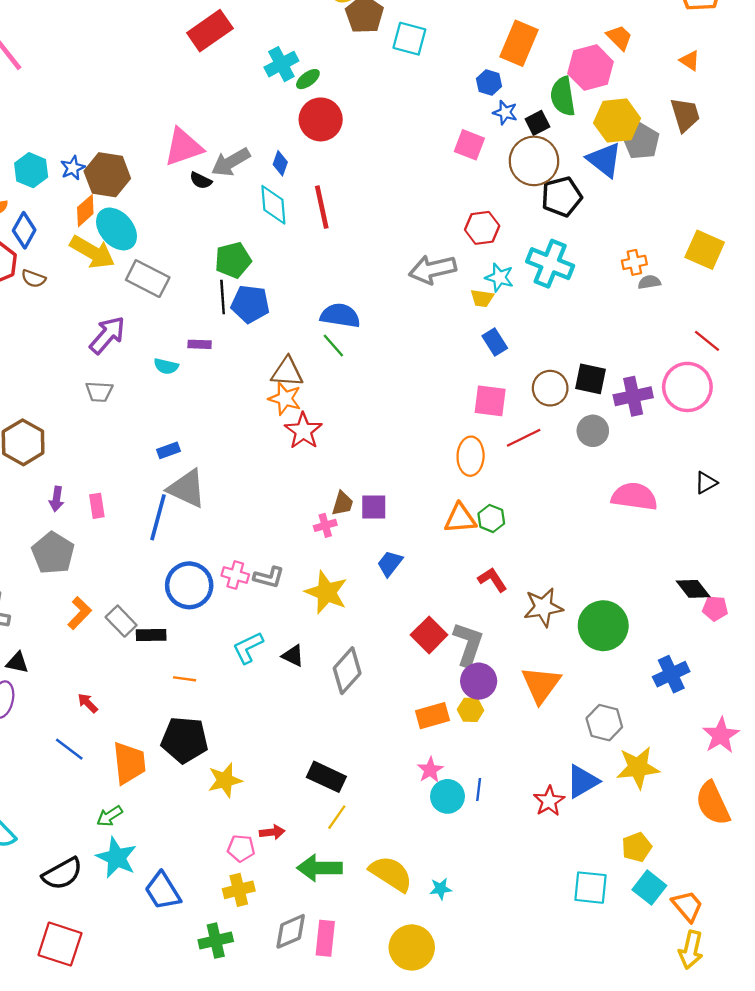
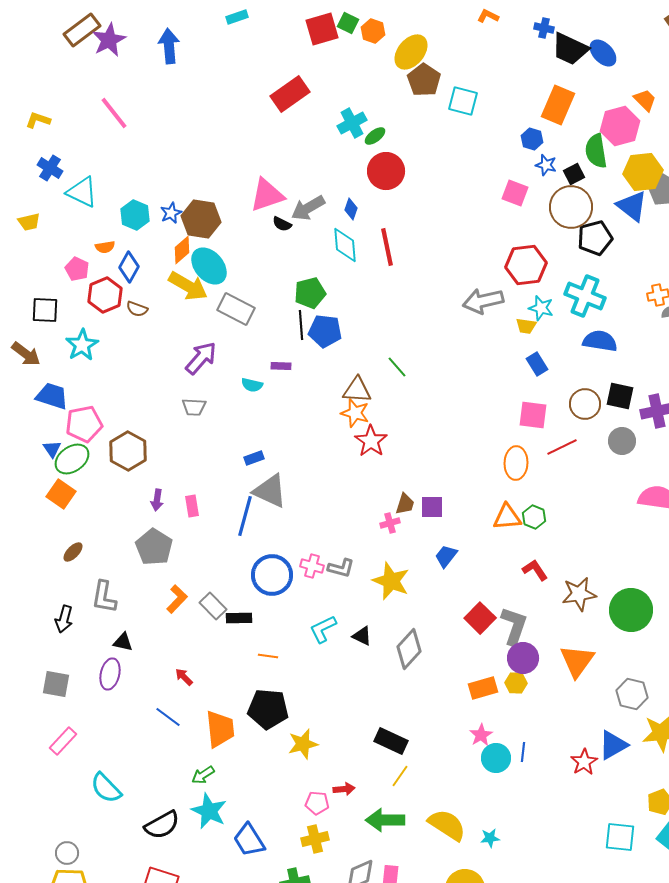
red hexagon: (482, 228) -> (526, 265), size x1.4
blue semicircle: (340, 315) -> (600, 341), moved

